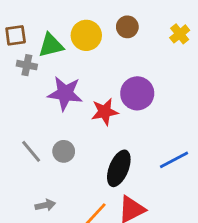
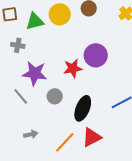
gray cross: (27, 65) -> (18, 45), moved
purple star: (65, 93) -> (35, 73), moved
gray circle: (64, 151) -> (55, 96), moved

